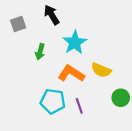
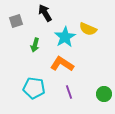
yellow semicircle: (101, 70) -> (88, 29), moved
green circle: (121, 98) -> (104, 94), moved
cyan pentagon: (53, 101) -> (34, 88), moved

